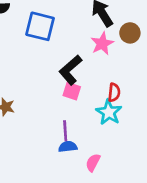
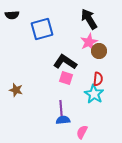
blue square: (40, 26) -> (42, 29), turned -30
brown circle: (130, 33) -> (99, 51), moved
black L-shape: (70, 70) -> (65, 62), turned 75

